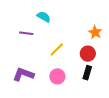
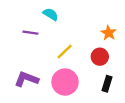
black rectangle: (87, 73) -> (107, 84), moved
pink circle: (57, 76) -> (65, 82), size x1.5

